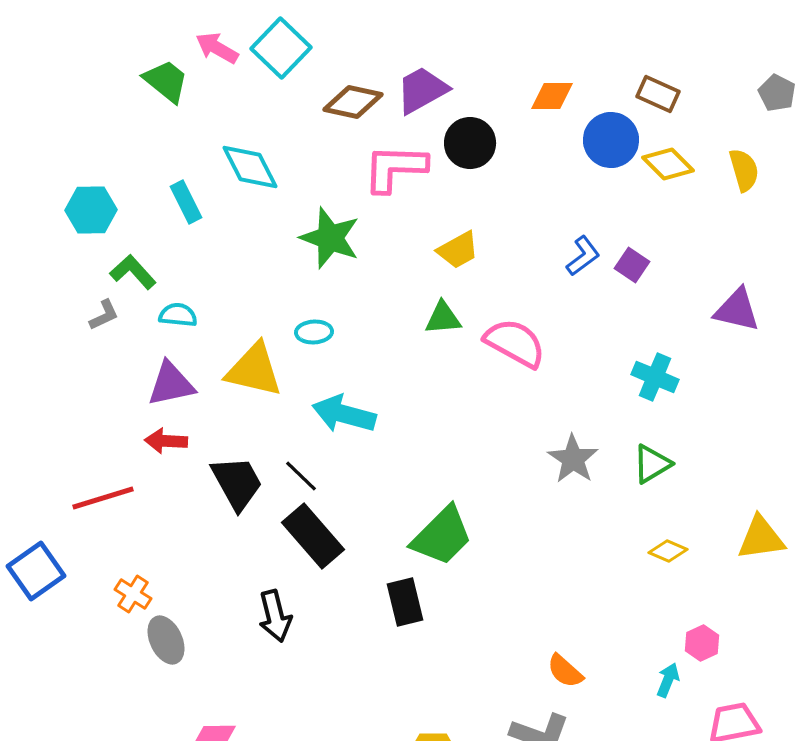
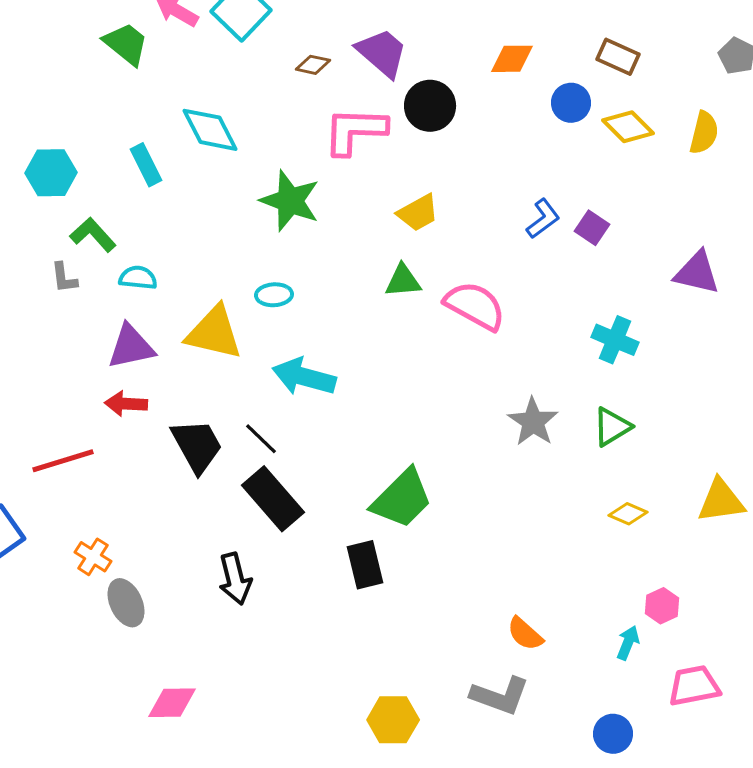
purple trapezoid: (422, 90) -> (382, 53), turned 70
brown diamond: (353, 102) -> (313, 65), size x0.6
blue circle: (611, 140) -> (571, 103), size x0.7
yellow semicircle: (744, 170) -> (704, 133), turned 30
gray L-shape: (104, 315) -> (64, 278), turned 108

